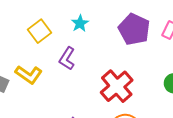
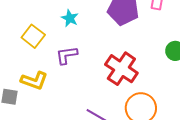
purple L-shape: (67, 59) -> (67, 55), turned 65

